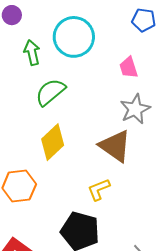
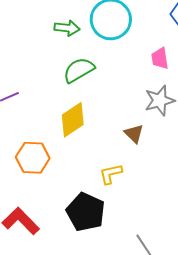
green arrow: (32, 53) -> (67, 28), turned 100
brown triangle: (115, 146) -> (134, 134), size x0.6

